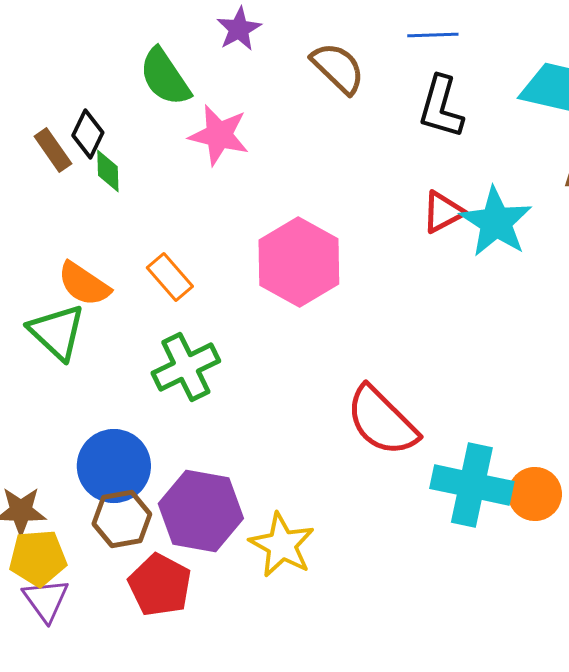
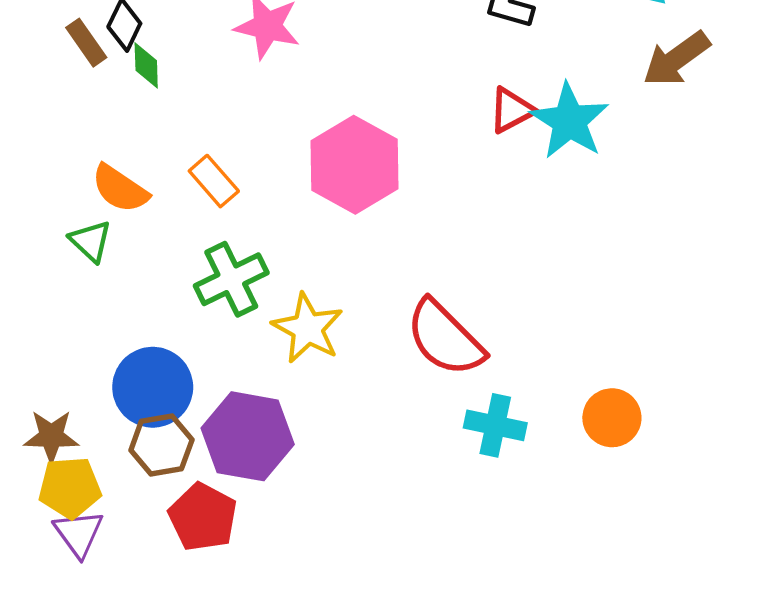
green triangle: (57, 332) -> (91, 241), size x0.7
cyan cross: (472, 485) -> (495, 425), moved, size x0.7
yellow star: (282, 545) -> (308, 328), moved

